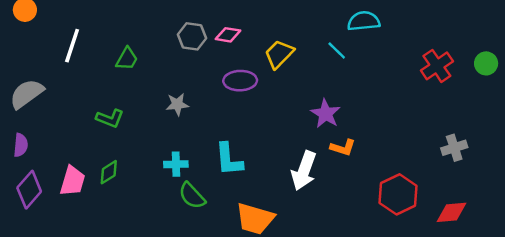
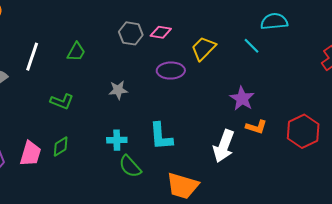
white line: (72, 46) -> (32, 57), moved
red hexagon: (398, 194) -> (303, 131), moved

